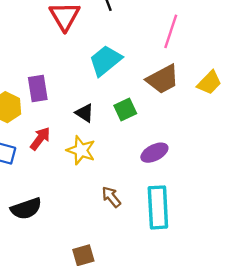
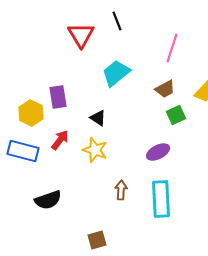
brown trapezoid: (163, 79) -> (165, 89), size x0.7
green square: (125, 109) -> (176, 115), moved
brown arrow: (111, 197) -> (121, 190), turned 42

